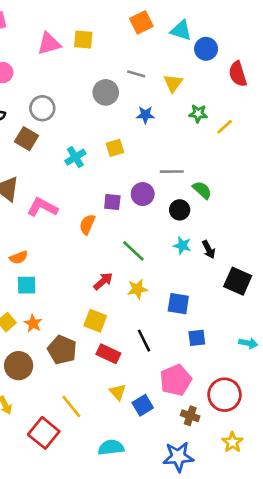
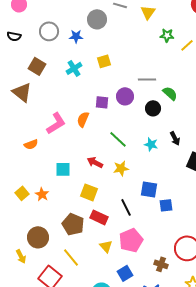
blue star: (145, 115) -> (76, 36), moved
brown square: (27, 139) -> (37, 66), moved
pink L-shape: (42, 207) -> (56, 123), moved, turned 120
cyan star: (182, 246) -> (151, 144), moved
red arrow: (103, 281) -> (95, 162), turned -112
cyan square: (27, 285) -> (63, 169), moved
blue square: (178, 304) -> (149, 189), moved
brown pentagon: (62, 350) -> (73, 224), moved
brown circle: (19, 366) -> (38, 237), moved
pink pentagon: (176, 380) -> (131, 240), moved
blue square: (143, 405) -> (125, 273), moved

